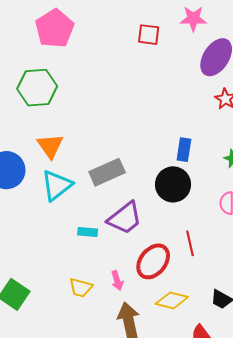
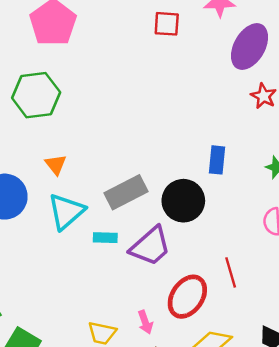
orange triangle: (50, 146) -> (56, 165), size x0.7
black circle: (173, 184) -> (183, 201), moved
cyan rectangle: (88, 232) -> (105, 238), moved

